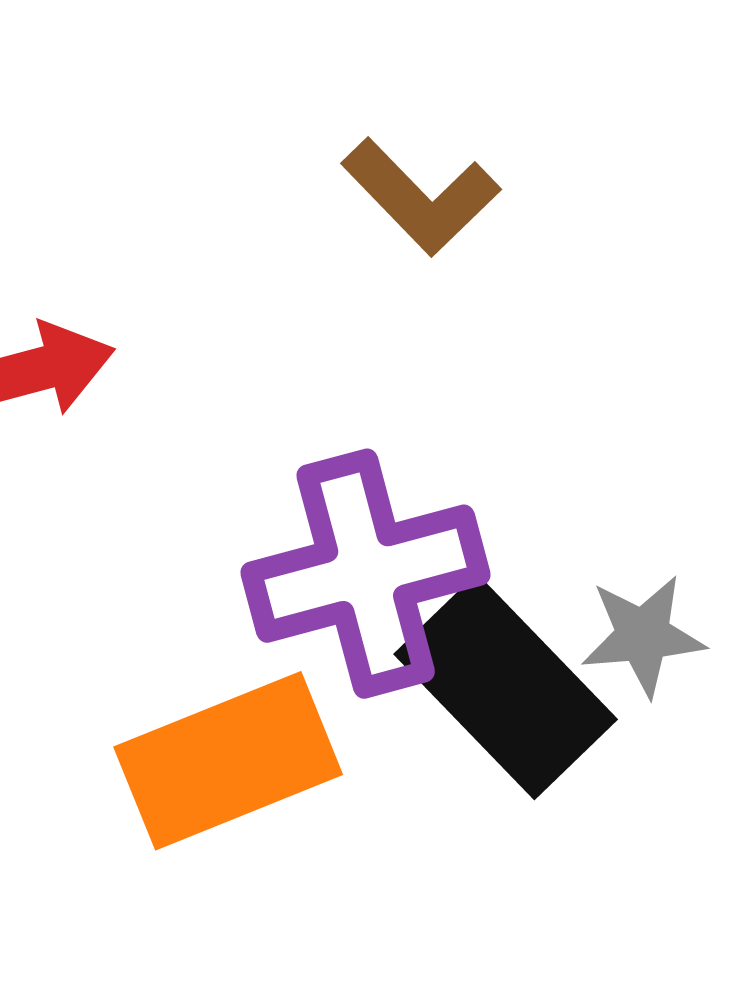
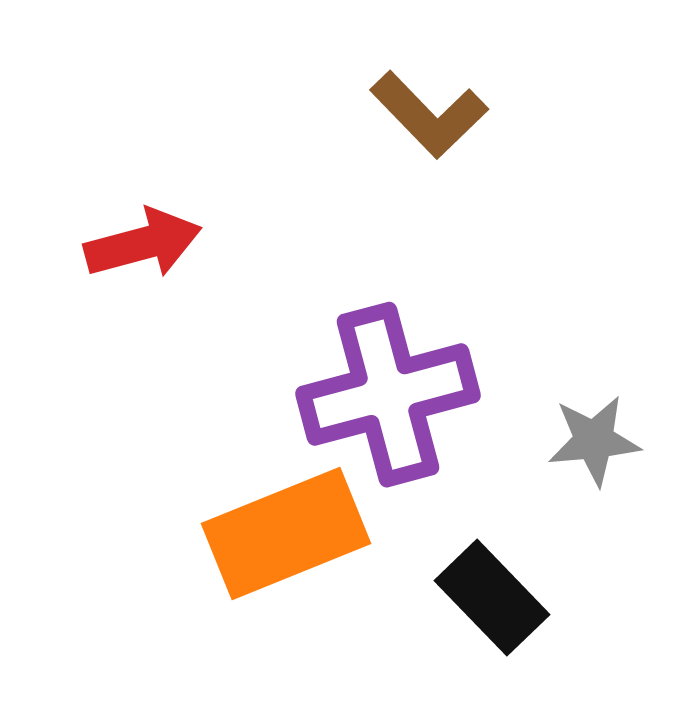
black rectangle: (506, 687) -> (492, 598), moved, size x0.7

